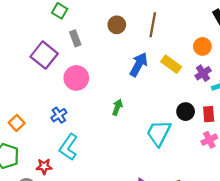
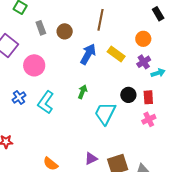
brown circle: (117, 25) -> (65, 31), moved
gray rectangle: (75, 38) -> (41, 28), moved
green arrow: (117, 107) -> (83, 92), moved
cyan L-shape: (68, 147) -> (46, 102), moved

